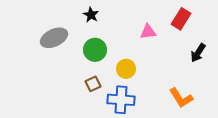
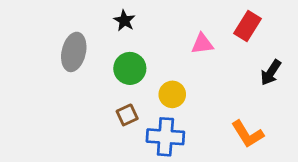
gray ellipse: (54, 38) -> (74, 52), turned -52

